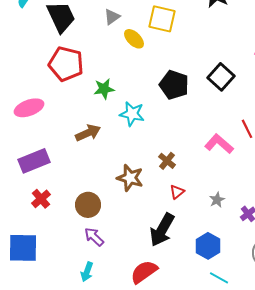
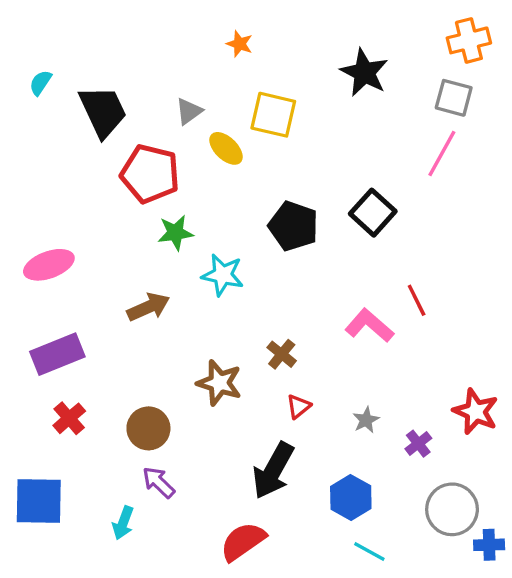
red pentagon: (66, 64) -> (150, 174), moved
cyan arrow: (87, 272) -> (123, 523), moved

